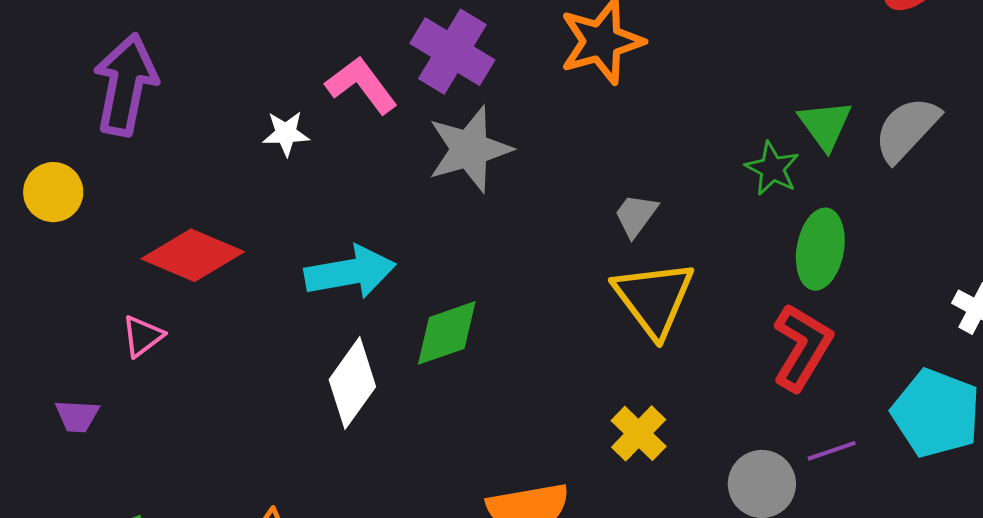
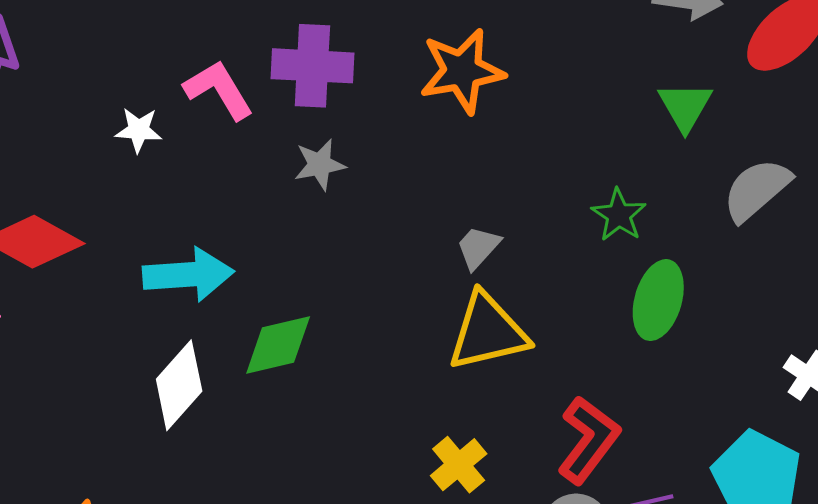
purple cross: (452, 52) -> (312, 66), turned -34
green triangle: (825, 125) -> (685, 106), moved
gray star: (470, 149) -> (320, 165), size x0.6
yellow triangle: (654, 298) -> (488, 332), turned 48
red L-shape: (802, 347) -> (588, 440), moved

